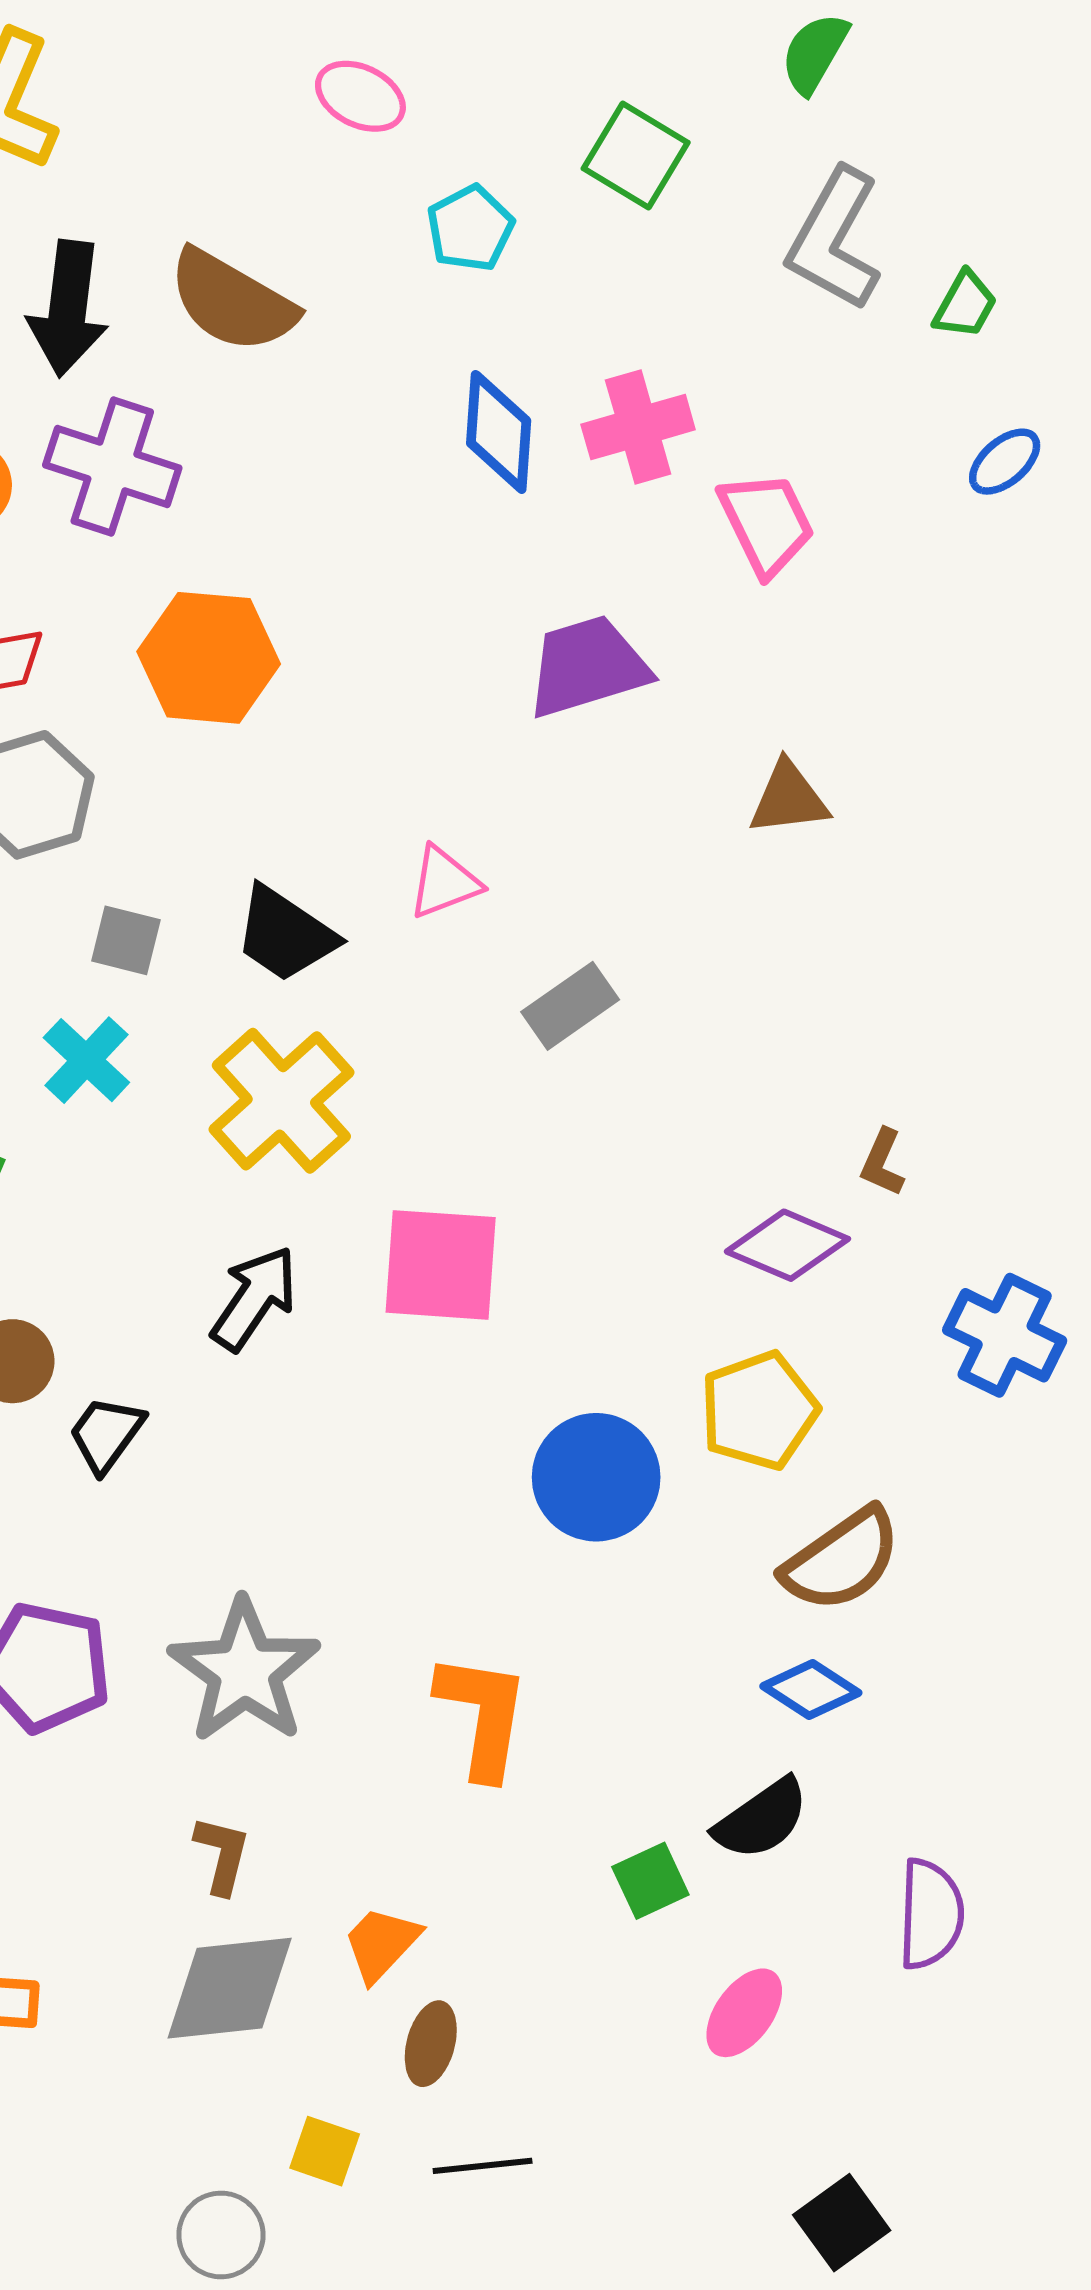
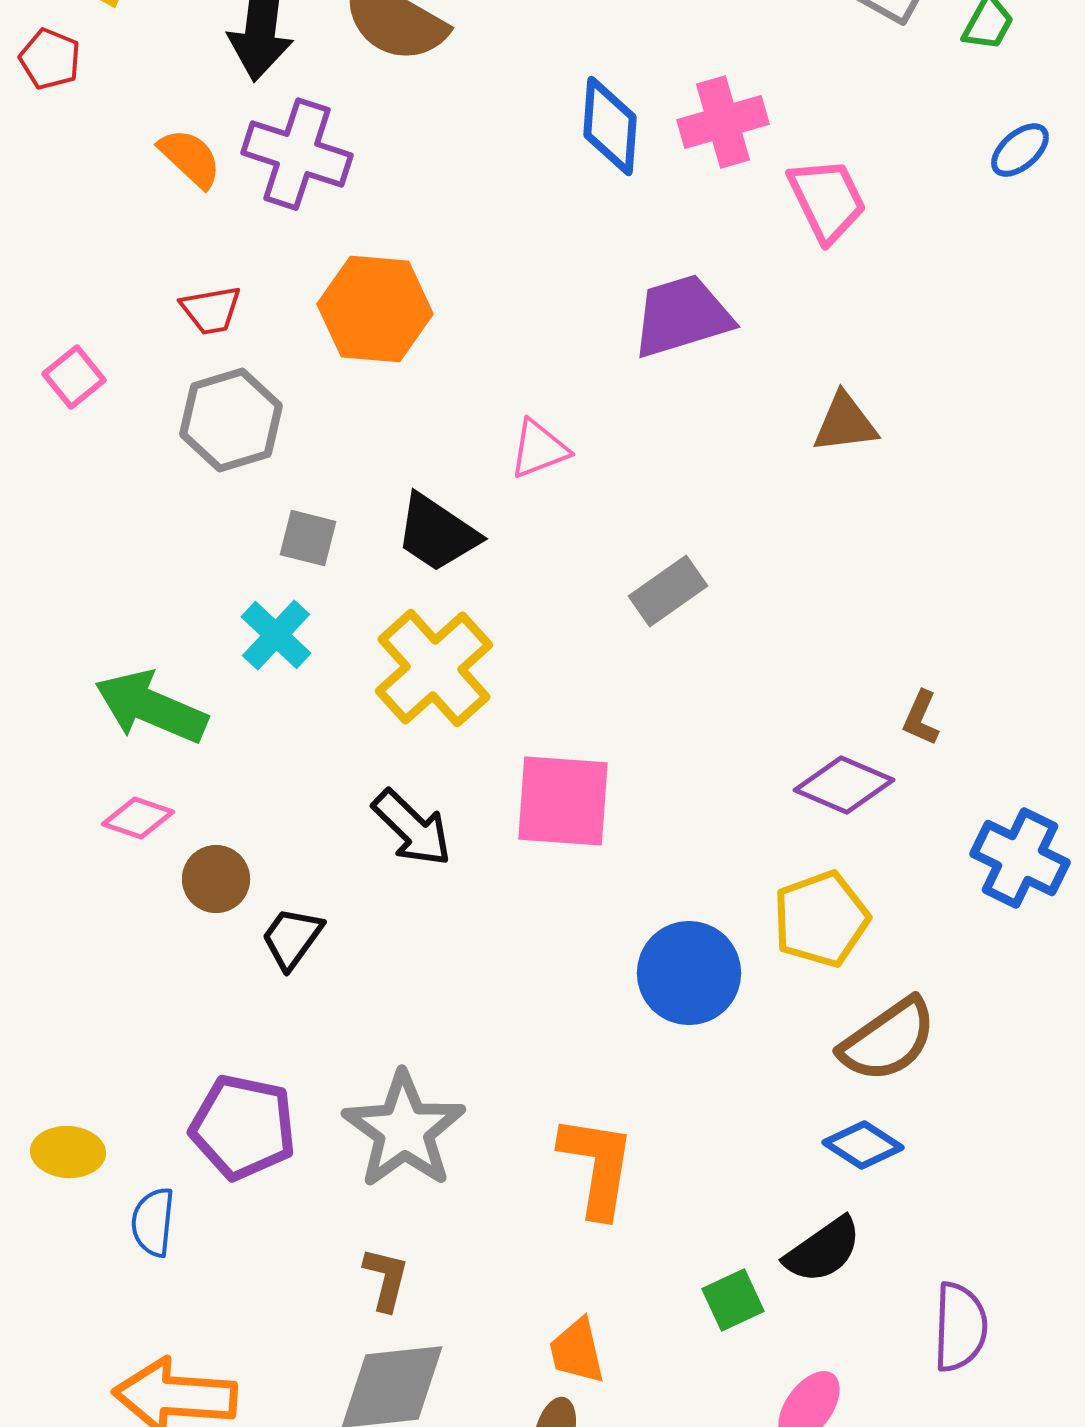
pink triangle: (444, 882) -> (539, 449), moved
black arrow: (254, 1298) -> (412, 828), turned 100
orange trapezoid: (381, 1944) -> (577, 1351), moved, turned -56

